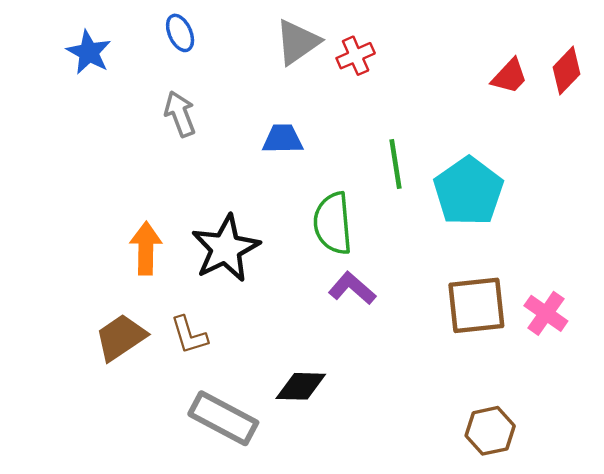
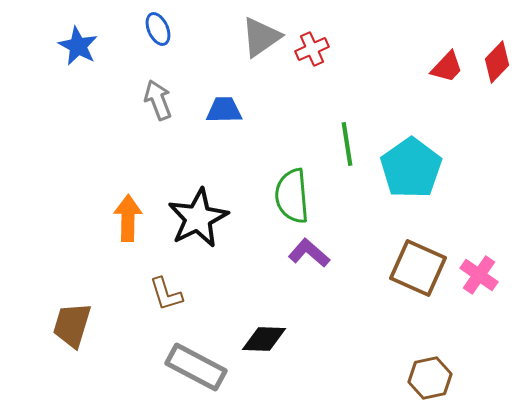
blue trapezoid: (283, 139) -> (224, 110), moved
brown square: (476, 305) -> (418, 268), turned 30
brown trapezoid: (121, 337) -> (72, 325), moved, turned -39

